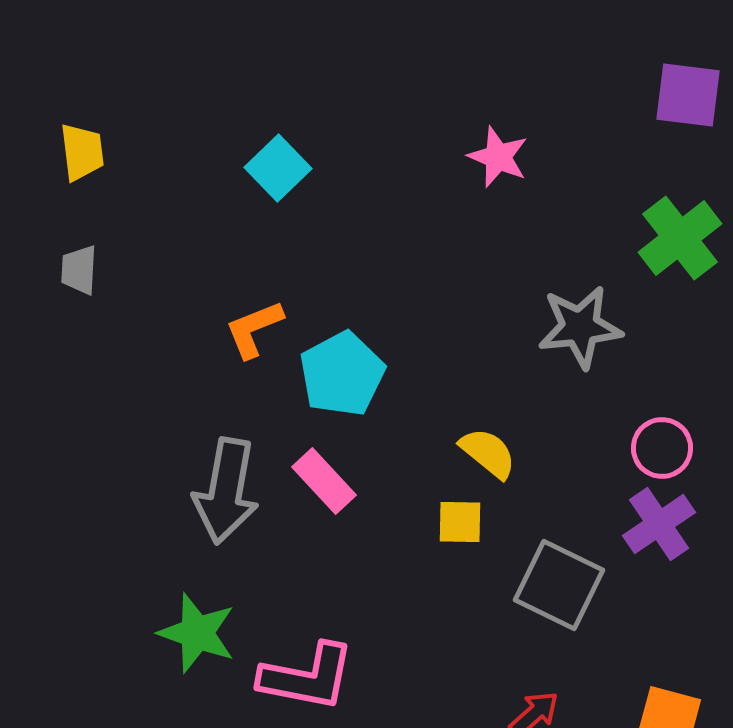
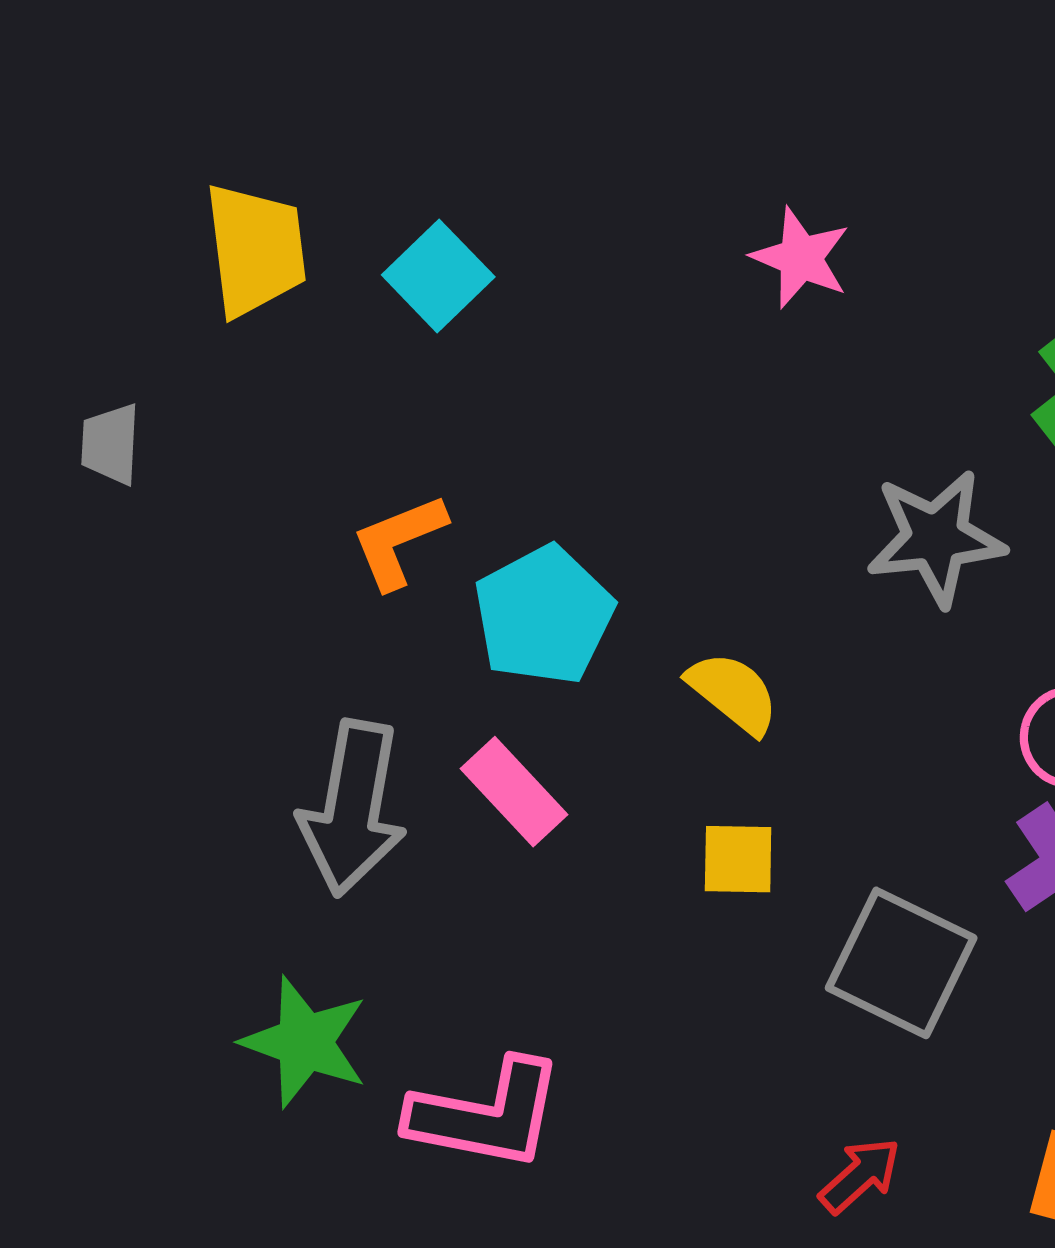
yellow trapezoid: (82, 152) -> (255, 250), moved, size x1.4
yellow semicircle: (488, 453) -> (733, 693), moved

